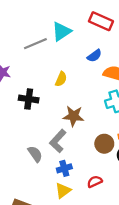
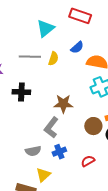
gray line: (35, 44) -> (30, 57), moved, turned 30
yellow semicircle: (61, 79) -> (53, 59), moved
gray semicircle: (35, 154) -> (33, 151), moved, turned 119
yellow triangle: (63, 190) -> (43, 175), moved

